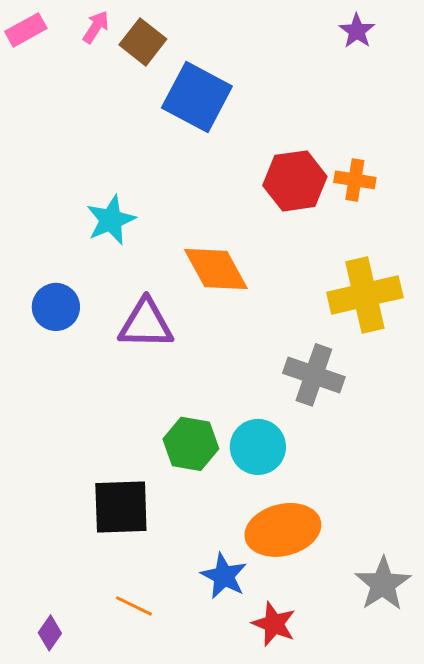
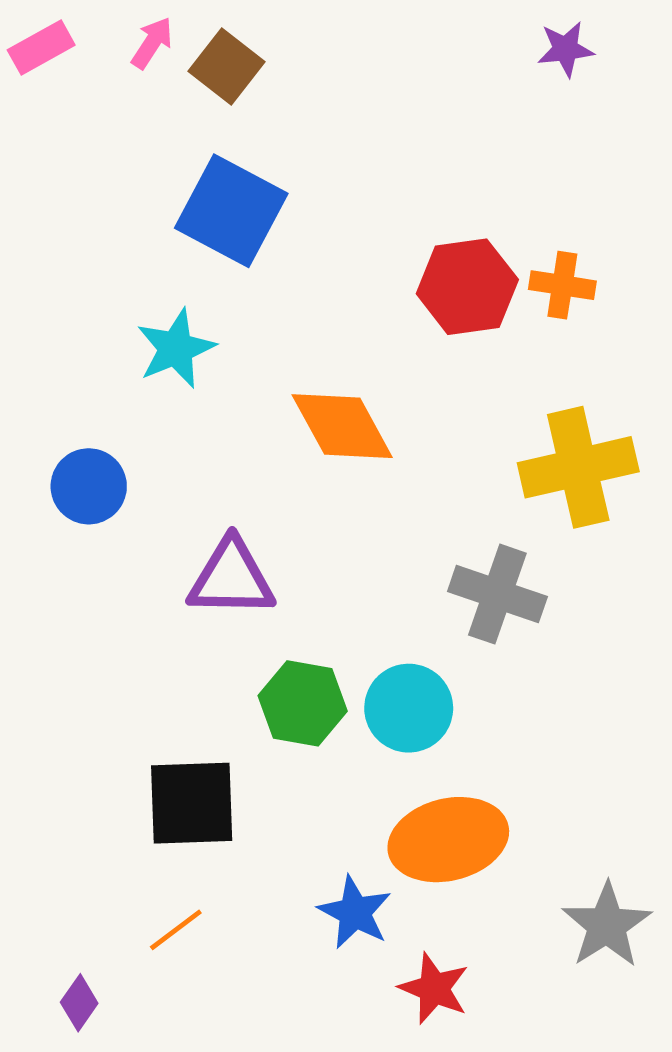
purple star: (357, 31) -> (566, 49), turned 30
blue square: (197, 97) -> (231, 211), moved
purple triangle: (146, 324) -> (231, 578), moved
orange line: (134, 606) -> (176, 930), moved, turned -63

